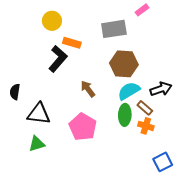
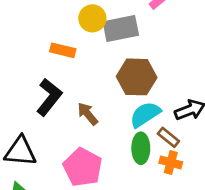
yellow circle: (52, 21) -> (92, 18), moved
black L-shape: (58, 59) -> (49, 97), moved

